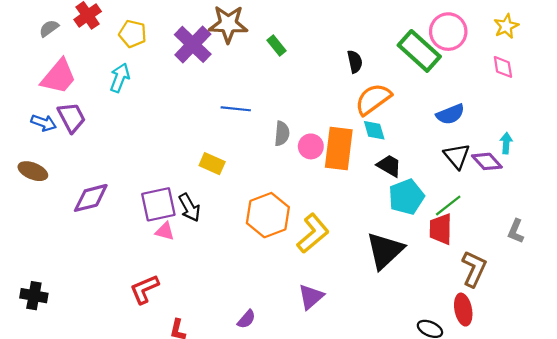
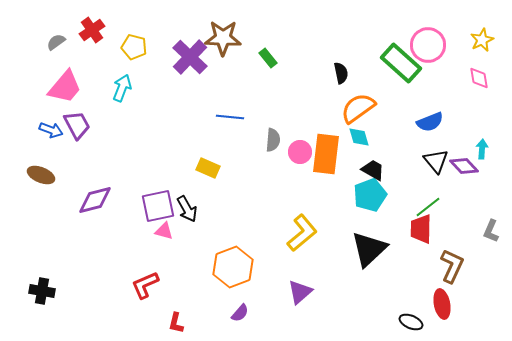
cyan pentagon: (406, 197) -> (370, 195), moved
orange hexagon: (268, 215) -> (233, 267), moved

